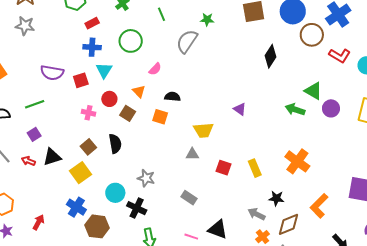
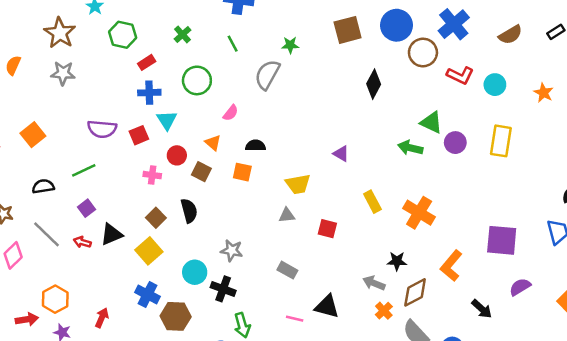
yellow rectangle: (255, 168) -> (372, 202), moved

